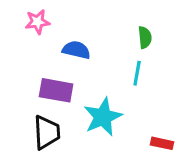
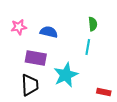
pink star: (37, 22) -> (19, 27), moved

